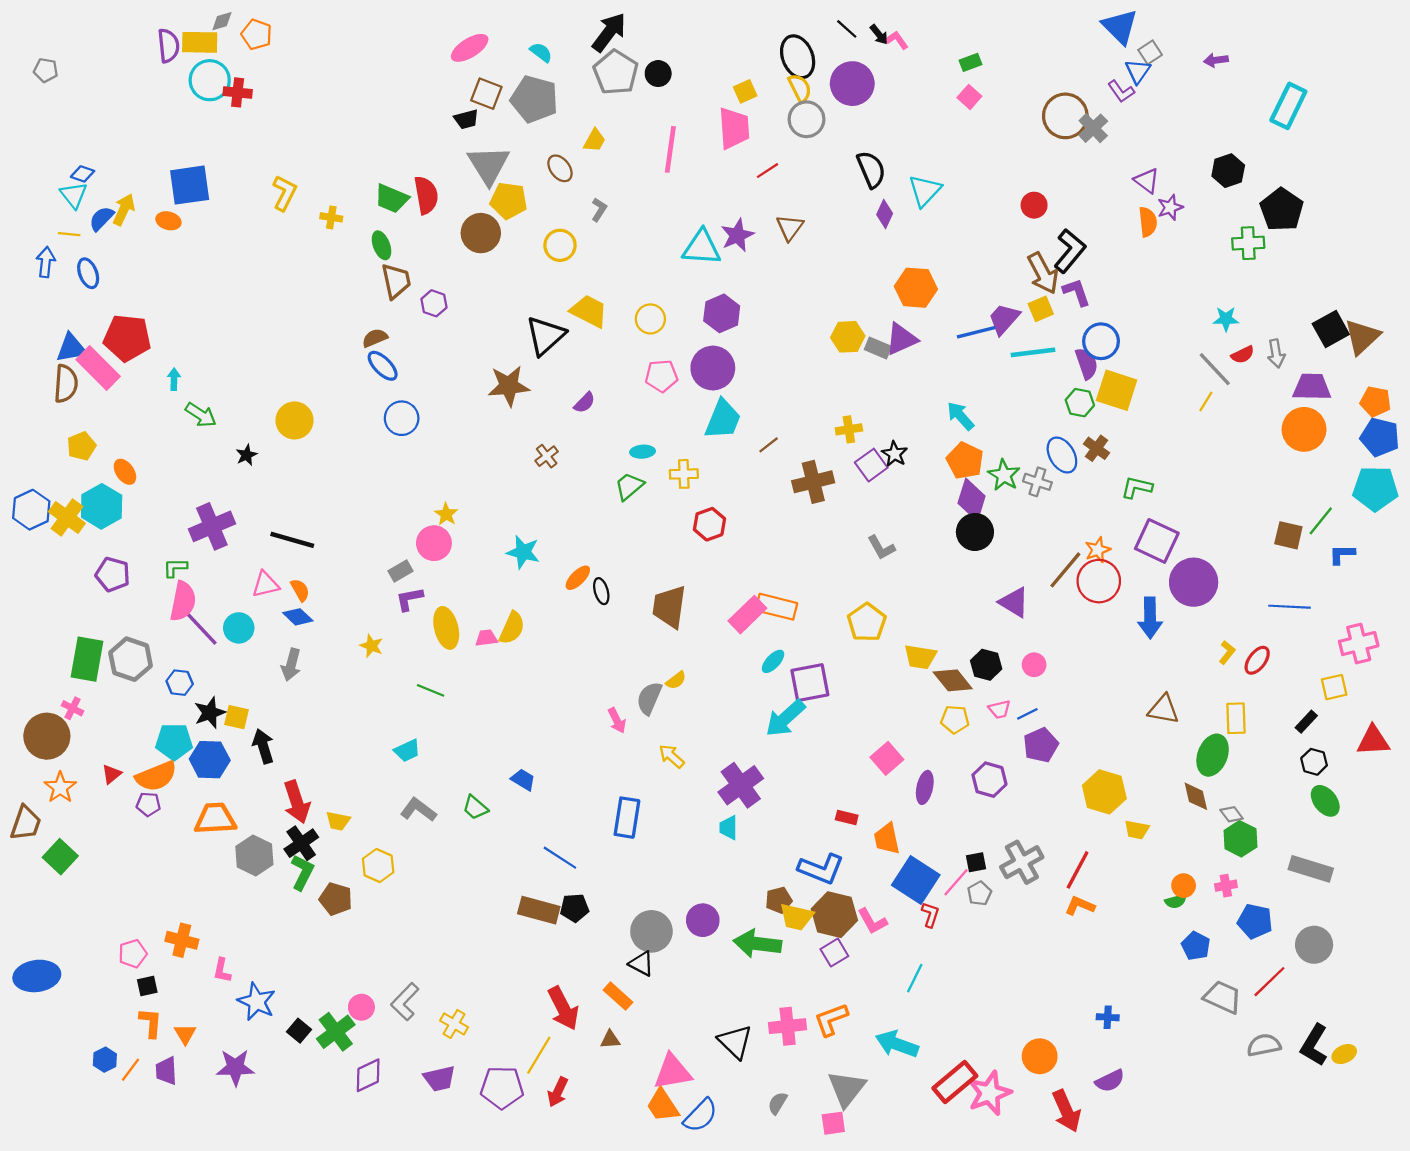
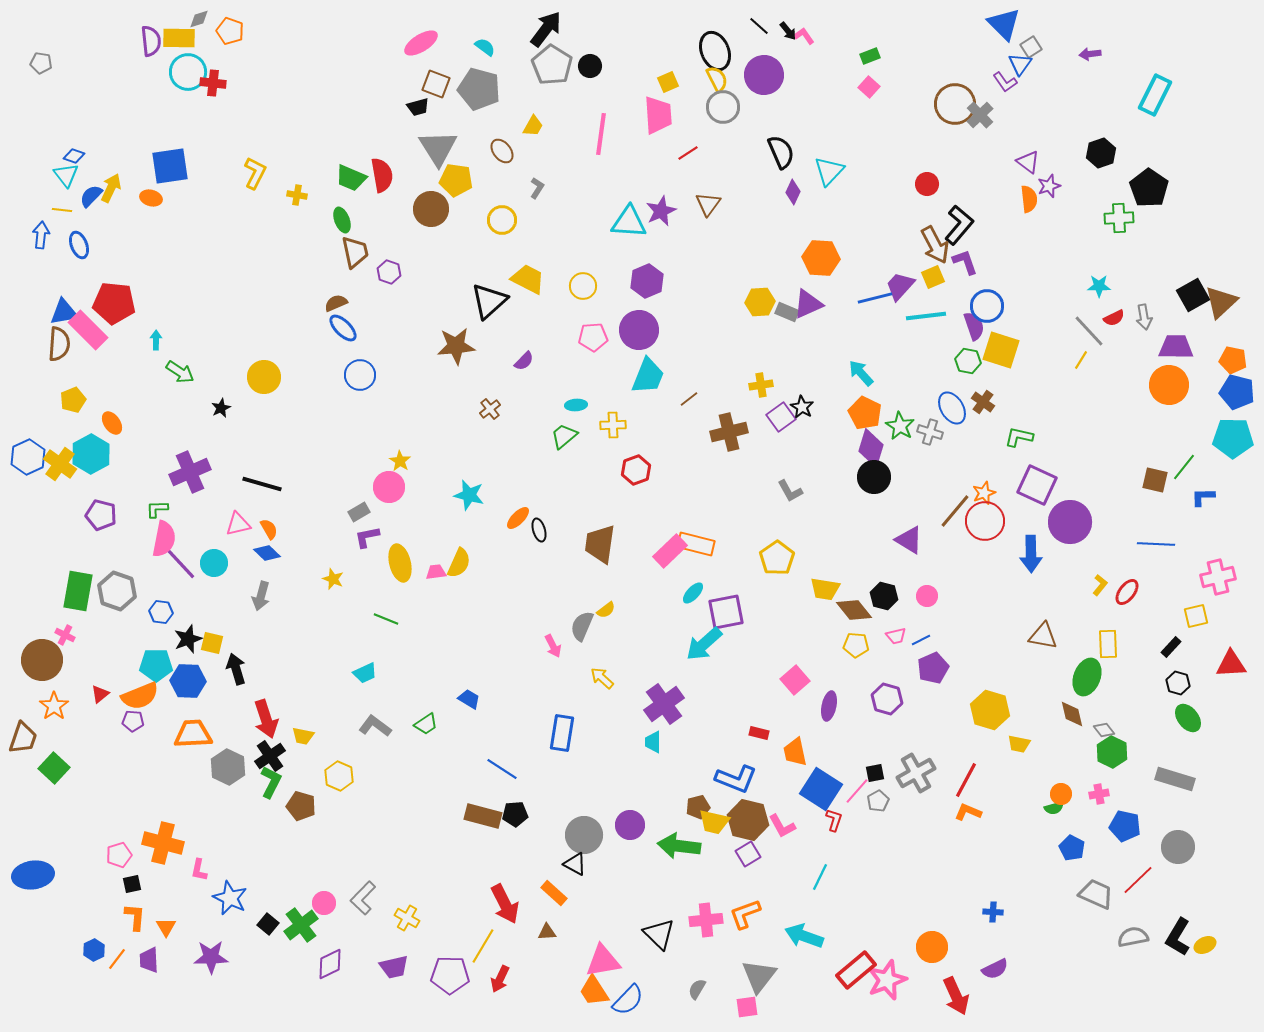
green trapezoid: (475, 808) -> (426, 724), turned -75
orange cross: (182, 940) -> (163, 843), size x1.4

